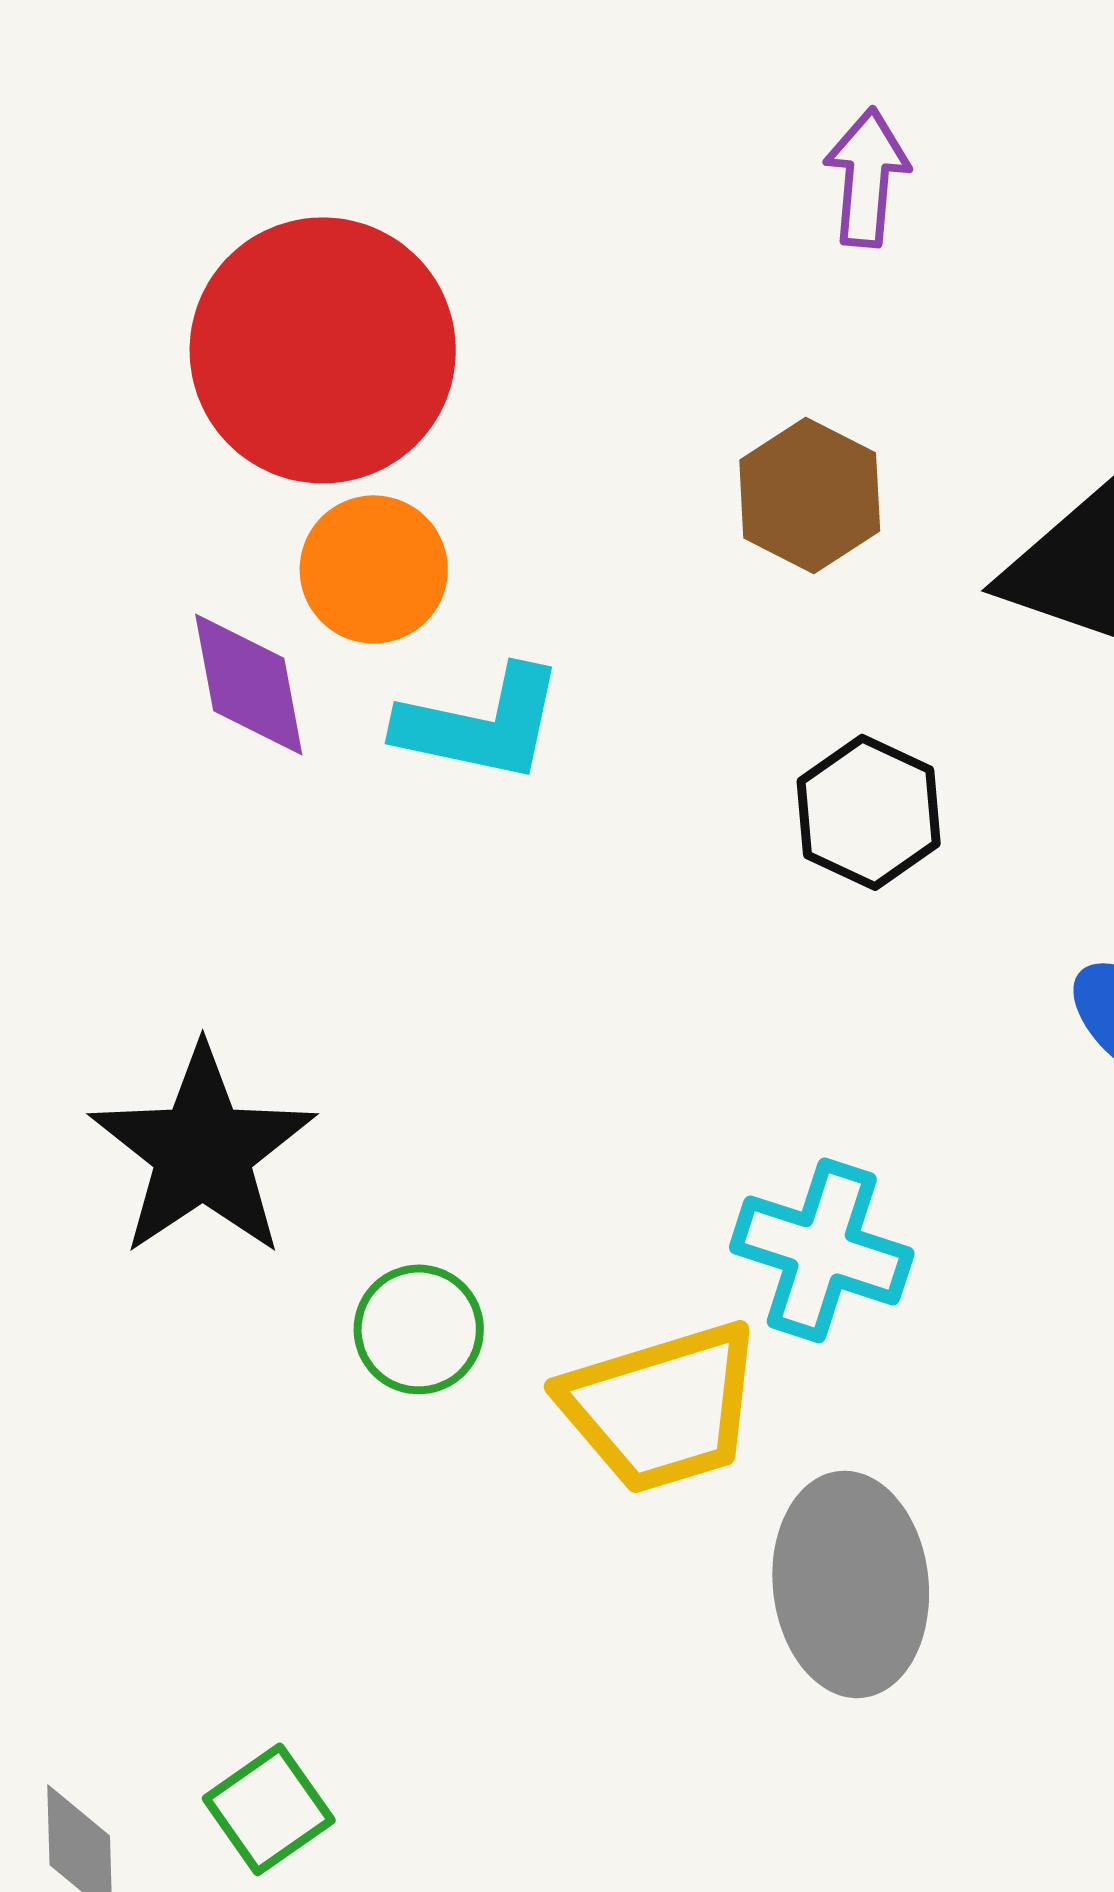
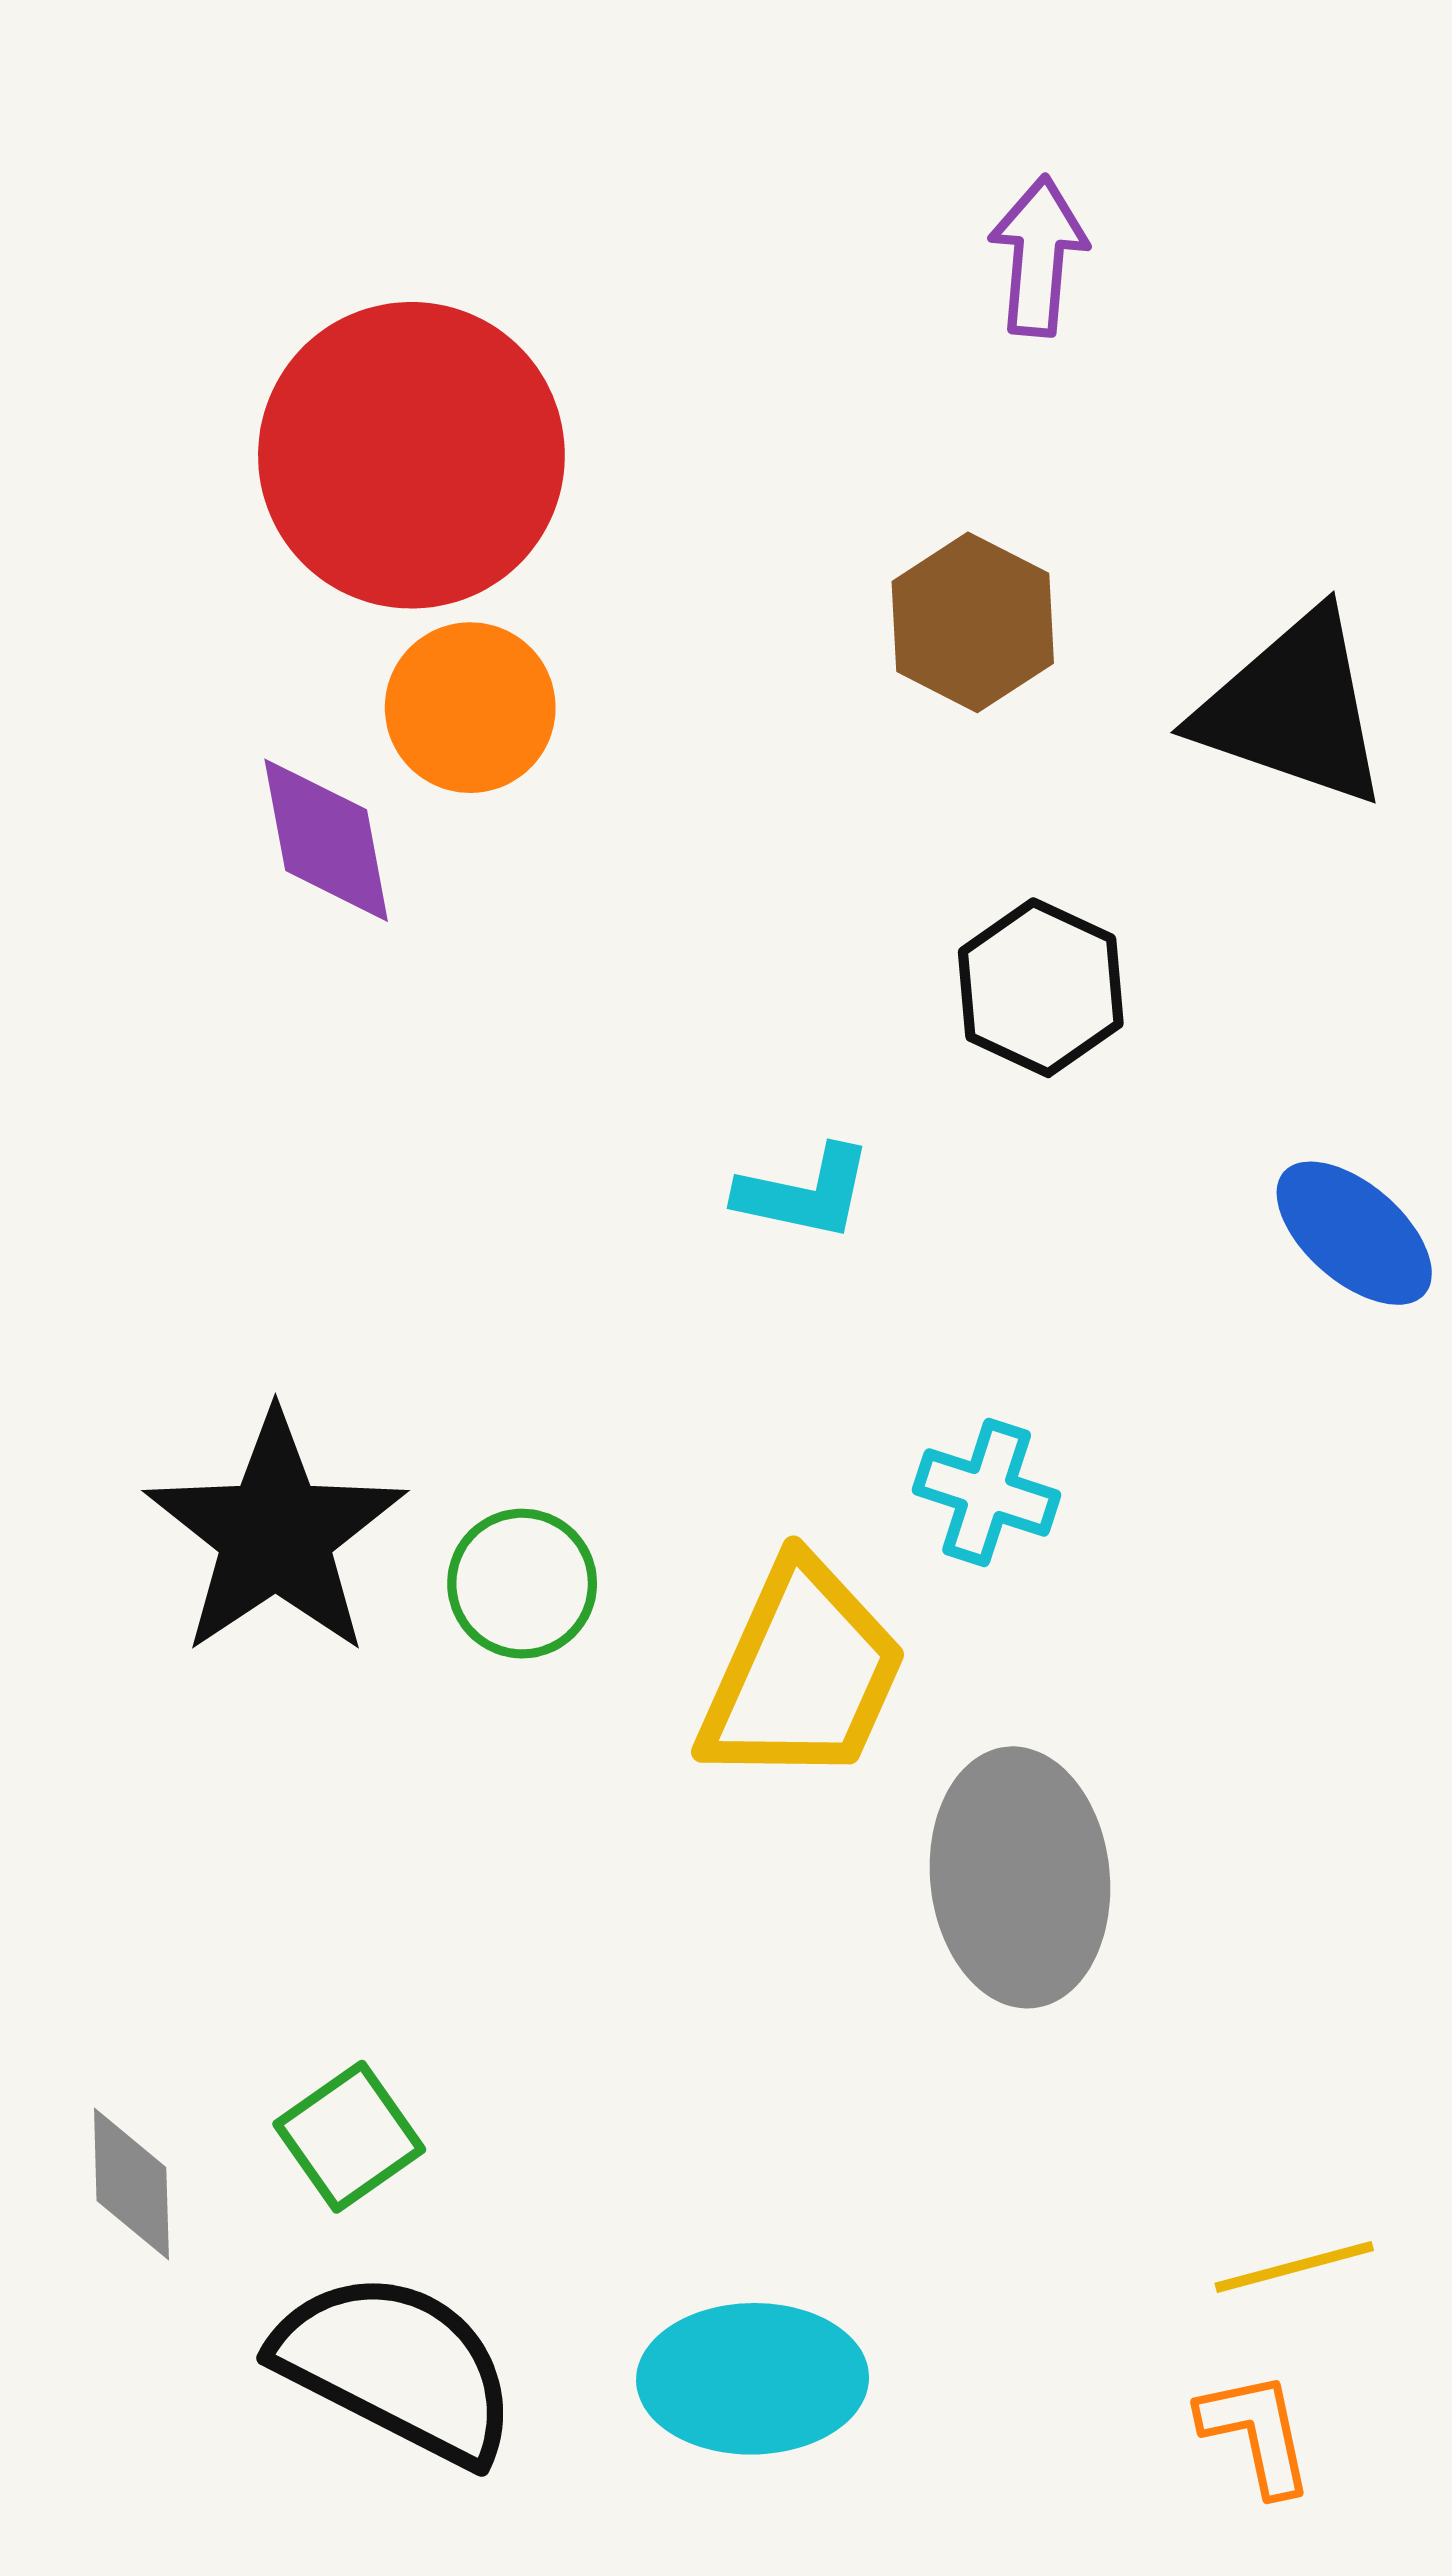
cyan L-shape: (481, 724) -> (804, 1193), moved, size x0.7
black star: (203, 1151) -> (275, 1534), moved
cyan cross: (822, 1250) -> (987, 1492), size x0.7
yellow trapezoid: (662, 1407) -> (802, 1673), turned -49

